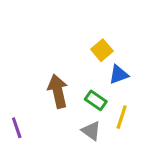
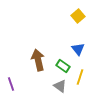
yellow square: (102, 50) -> (78, 16), moved
blue triangle: (119, 74) -> (78, 49), turned -48

